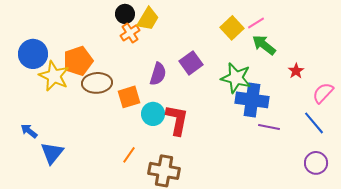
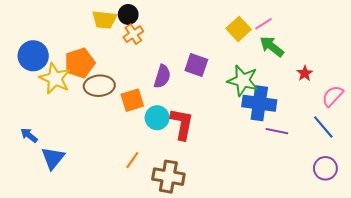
yellow trapezoid: (148, 19) -> (104, 20), moved, turned 65
purple square: (191, 63) -> (196, 65), turned -35

